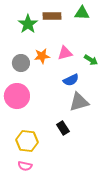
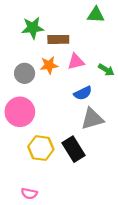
brown rectangle: (52, 16) -> (58, 39), moved
green star: (28, 24) -> (33, 28), turned 30
black rectangle: (63, 128) -> (74, 149), size x1.5
yellow hexagon: (27, 141) -> (41, 148), moved

